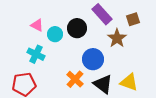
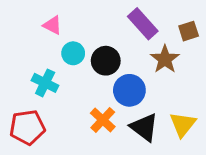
pink triangle: (37, 25) -> (52, 25), moved
black circle: (77, 28) -> (106, 61), moved
yellow triangle: (129, 82) -> (183, 124), turned 48

